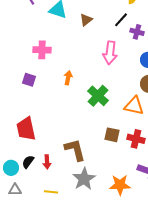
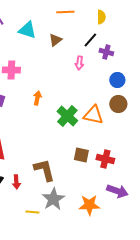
pink arrow: (110, 53) -> (79, 63), moved, size x0.6
orange triangle: (134, 106) -> (93, 115), moved
yellow line: (51, 192) -> (32, 212), moved

